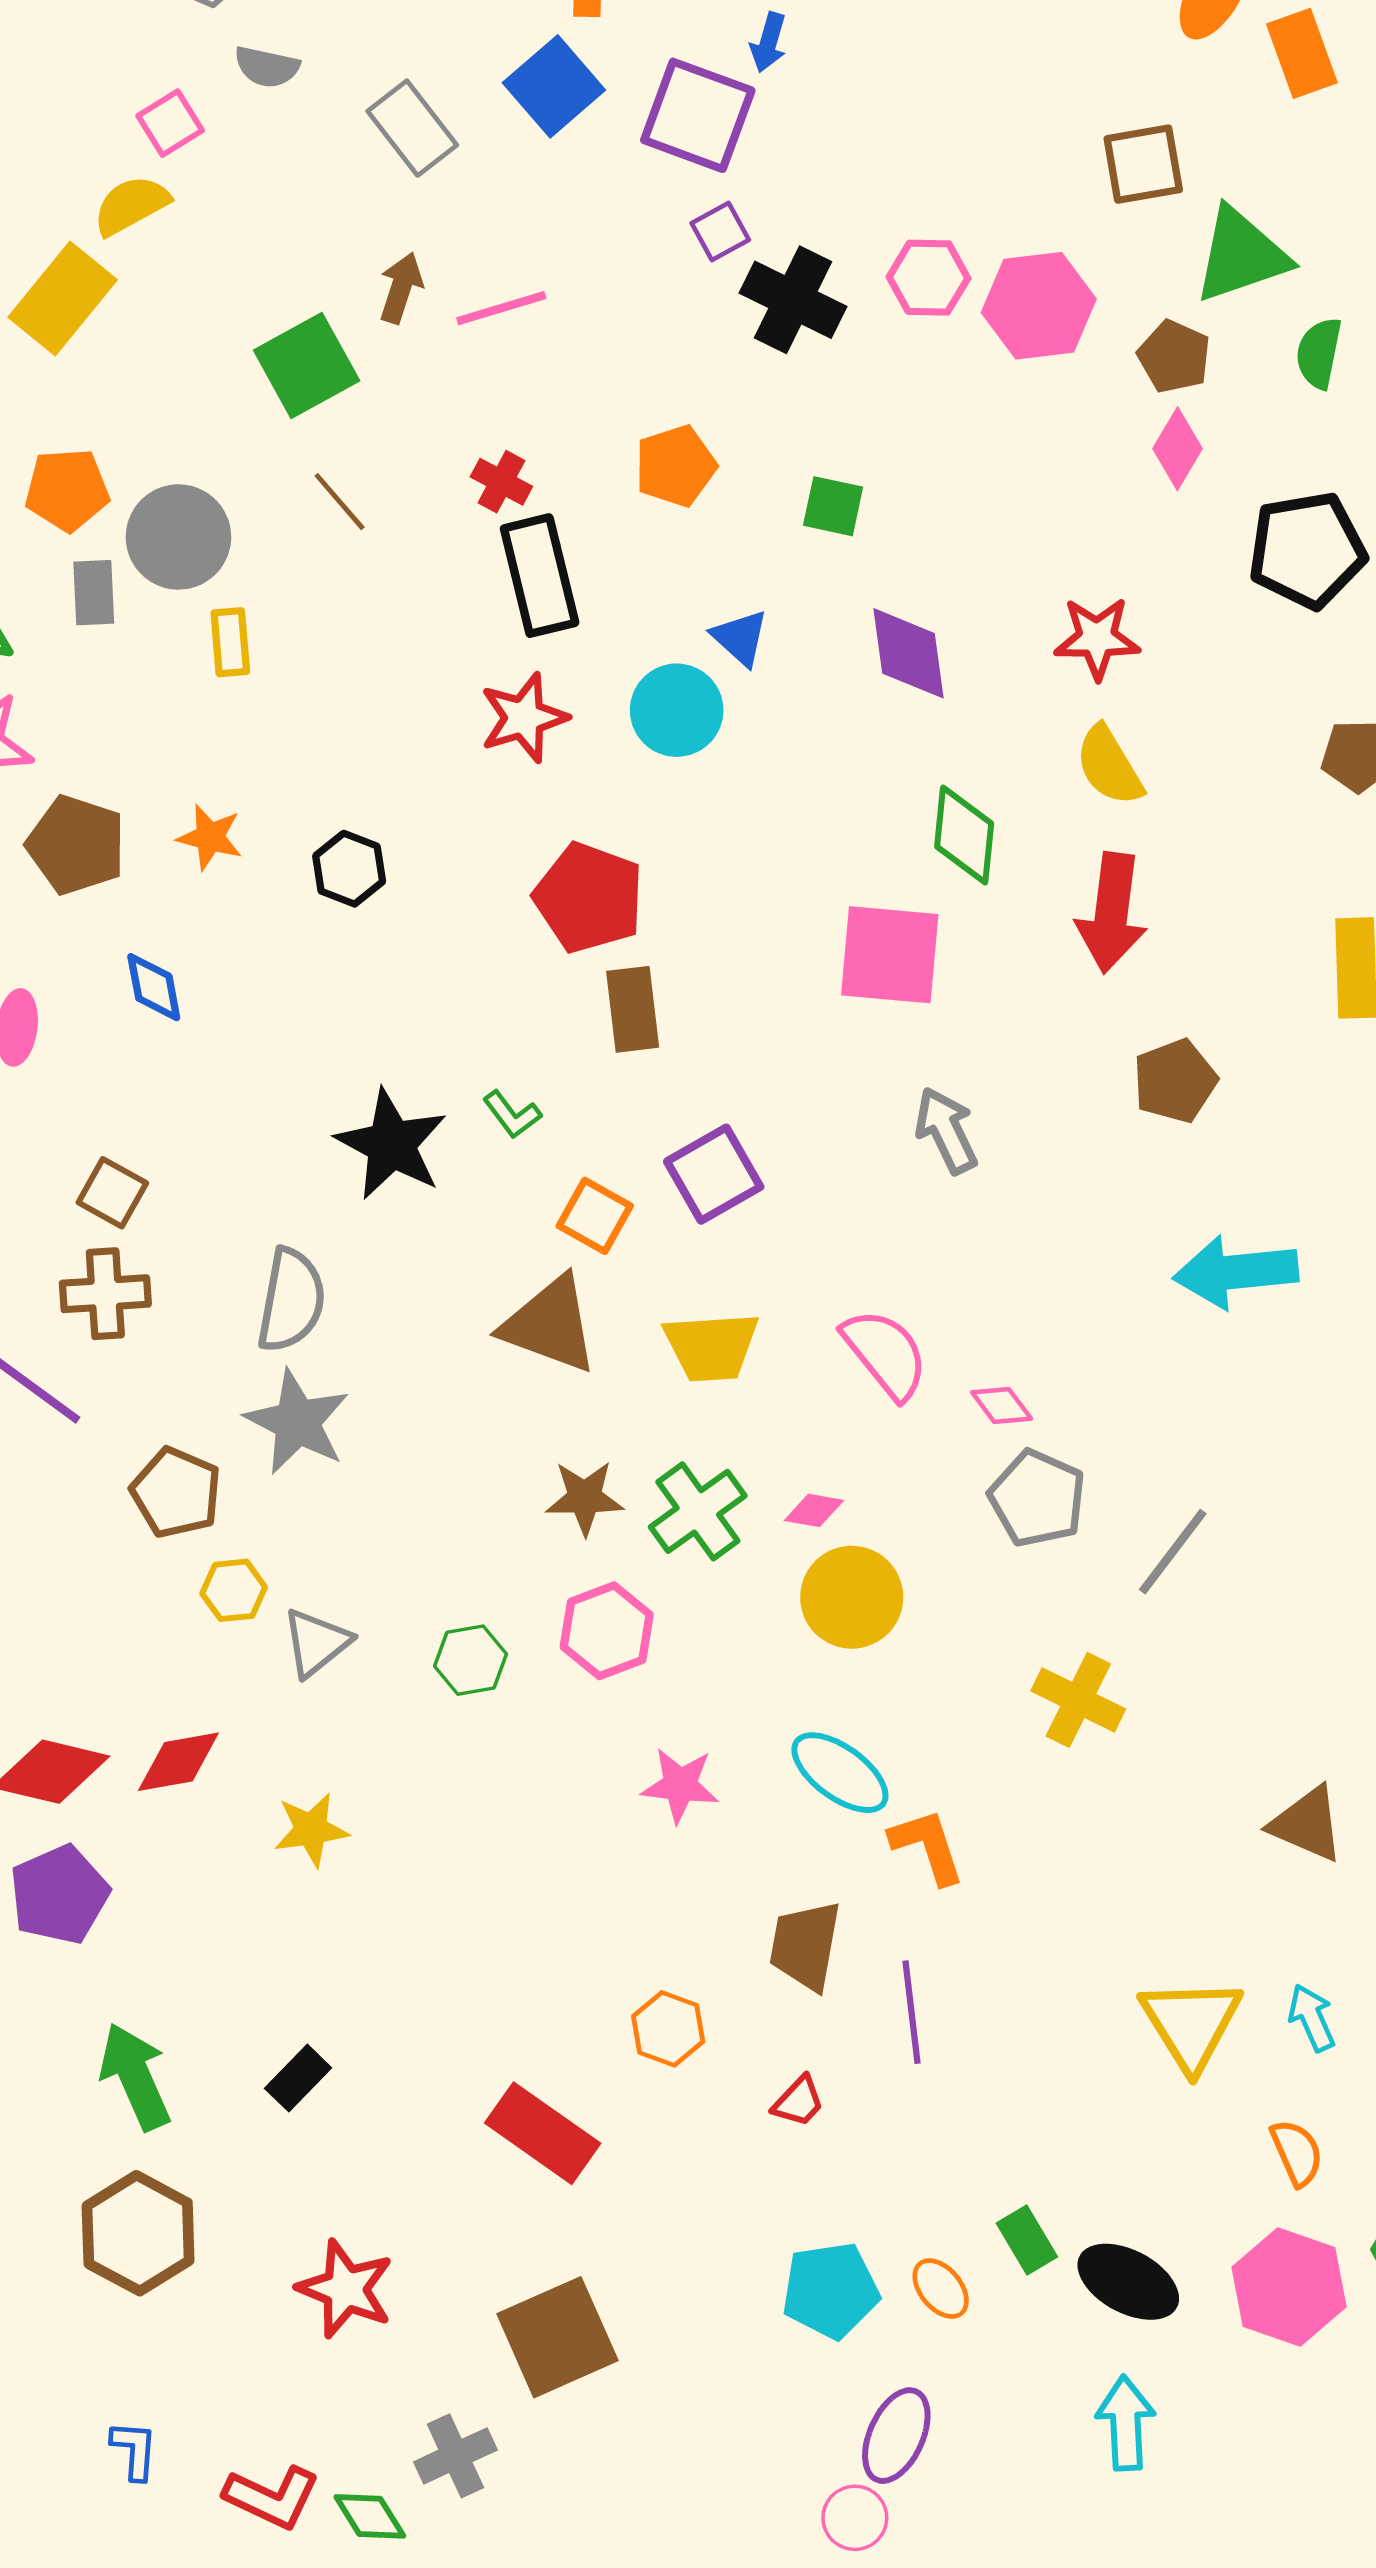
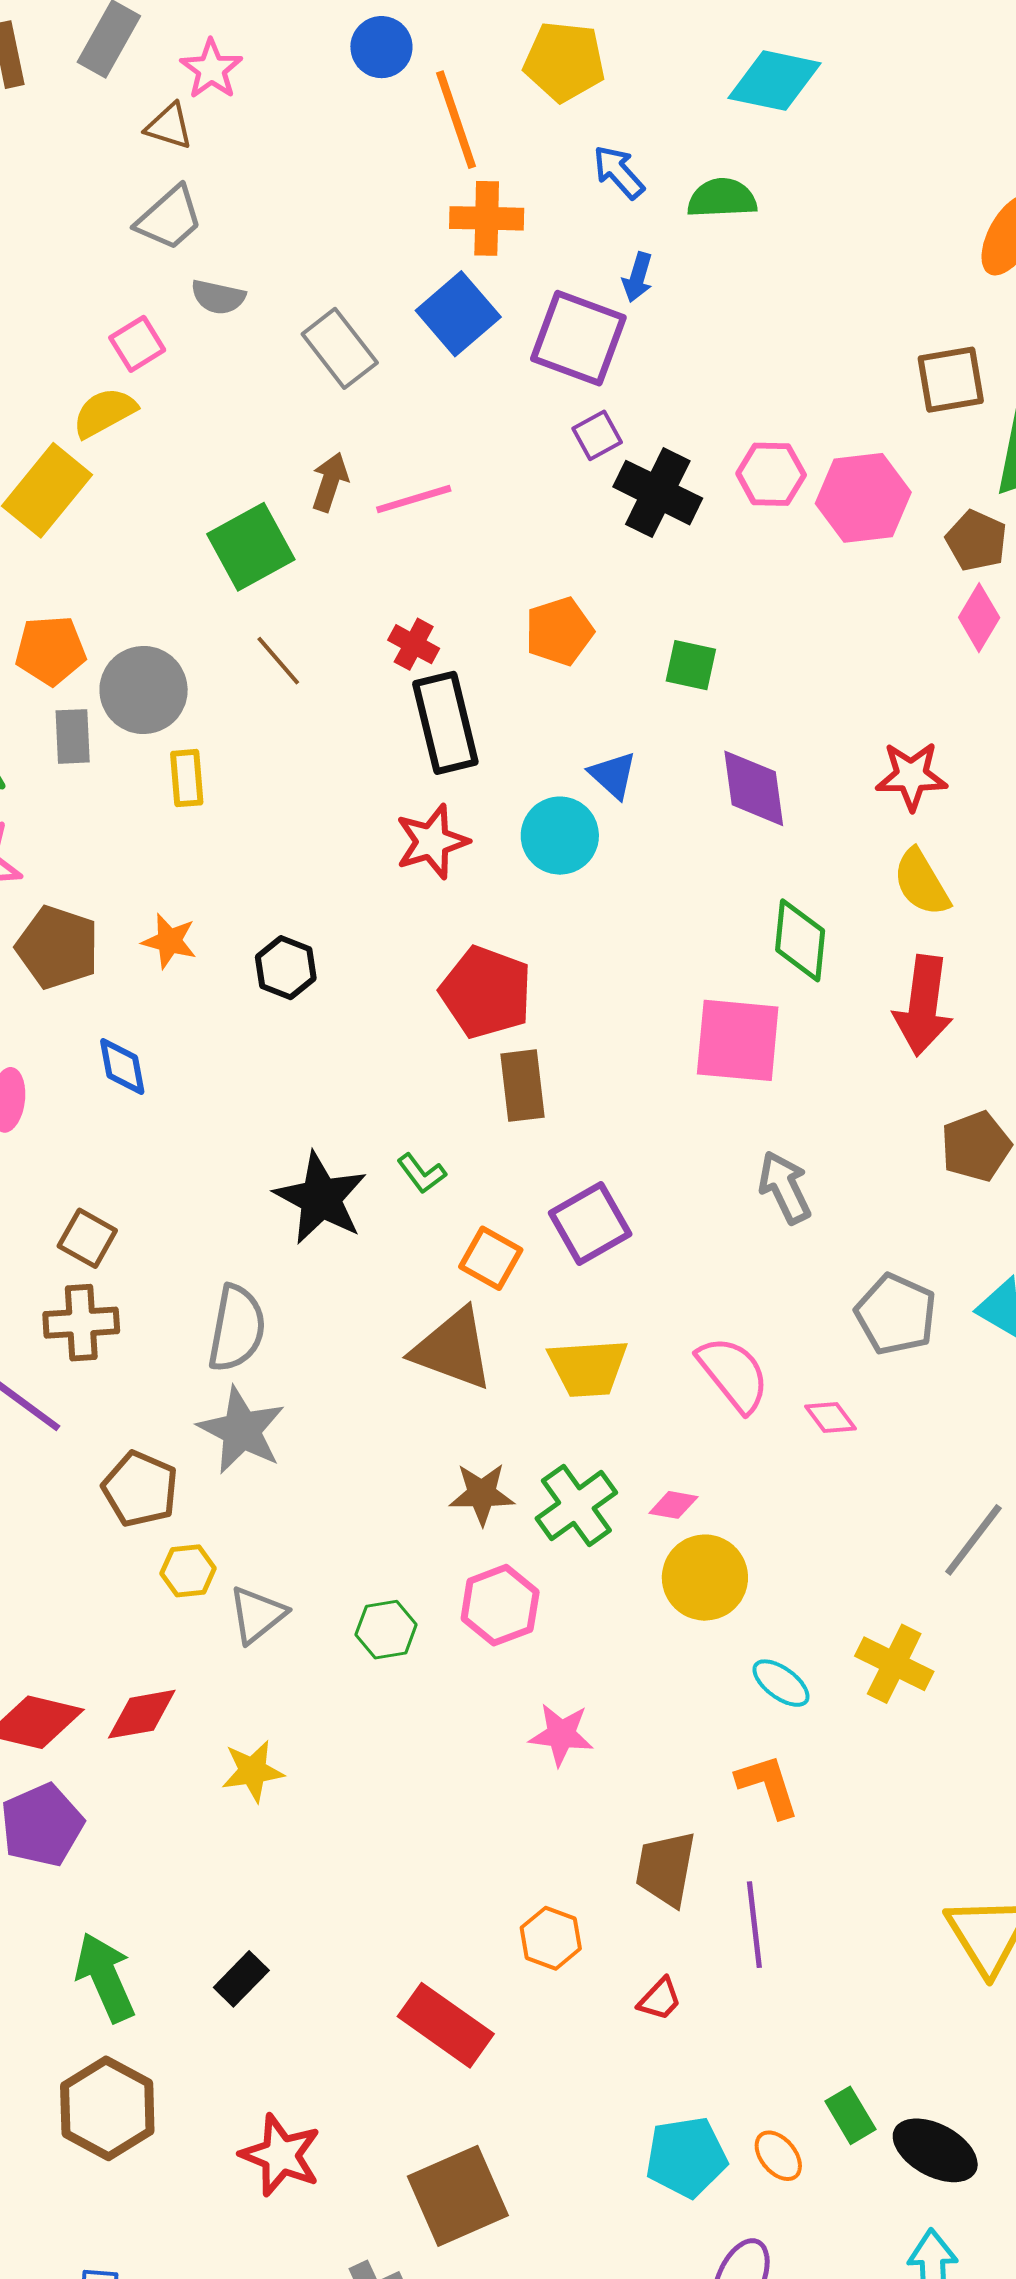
gray pentagon: (1037, 1498) -> (896, 1314), moved
cyan ellipse: (840, 1773) -> (781, 1683), moved, size x0.7

